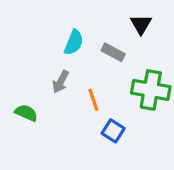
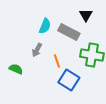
gray rectangle: (113, 52) -> (69, 32), size x1.5
blue square: (113, 131) -> (69, 80), size x1.5

